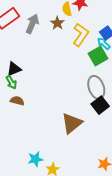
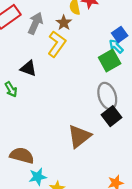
yellow L-shape: (81, 35) -> (57, 44), moved
black triangle: (14, 69) -> (28, 68), moved, turned 42
brown semicircle: (17, 101) -> (22, 155), moved, size x1.5

